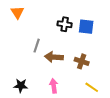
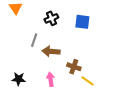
black cross: (65, 24) -> (51, 18), moved, turned -32
brown cross: (82, 61) -> (74, 67), moved

